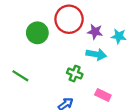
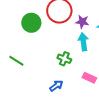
cyan arrow: (96, 54) -> (83, 42), turned -108

